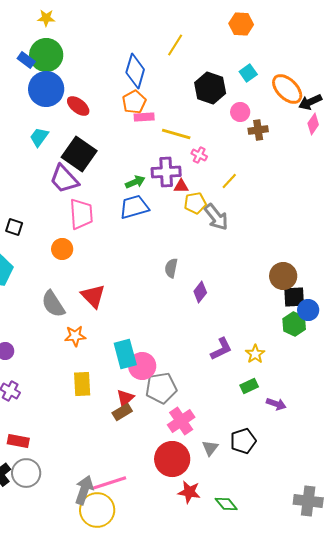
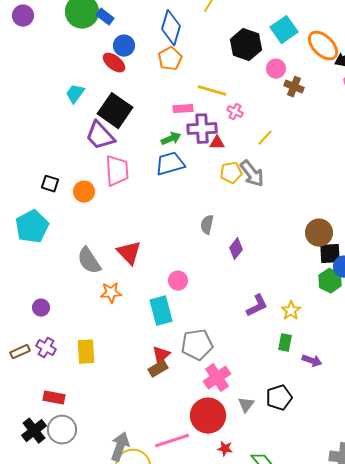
blue rectangle: (26, 60) -> (105, 17), moved
cyan square: (248, 73) -> (284, 30), size x1.5
blue circle: (46, 89) -> (124, 46), moved, size x0.6
pink rectangle: (144, 117) -> (183, 109), moved
brown cross: (258, 130) -> (294, 87), turned 30
yellow pentagon: (195, 203) -> (231, 173), moved
orange circle: (62, 249) -> (84, 192), moved
pink circle: (142, 366) -> (178, 281), moved, size x0.7
yellow rectangle: (82, 384) -> (86, 352), moved
green rectangle: (249, 386) -> (285, 343), turned -54
pink line: (109, 483) -> (172, 441), moved
red star: (189, 492) -> (225, 449), size x0.7

